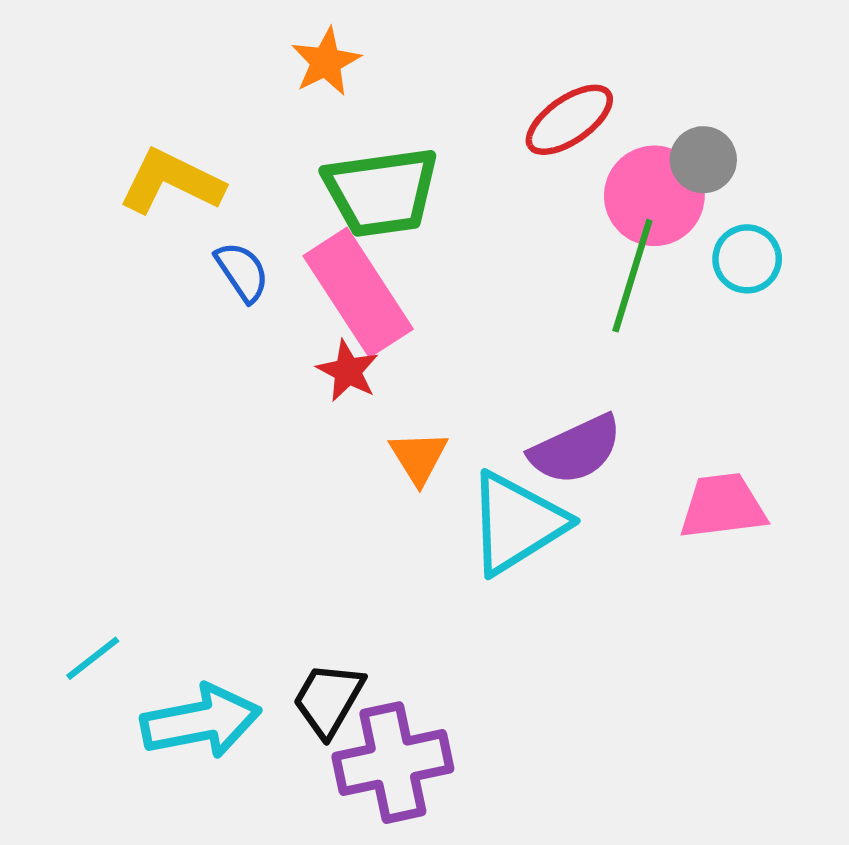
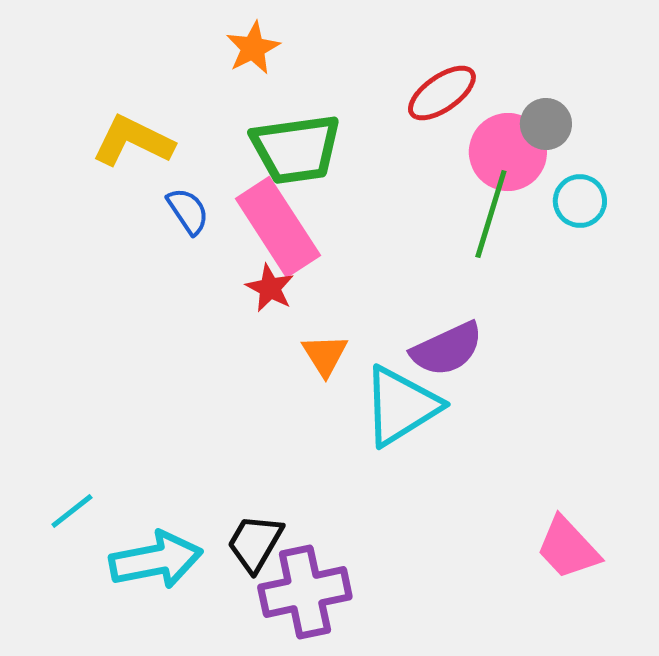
pink trapezoid: (723, 506) -> (568, 548), moved, turned -126

